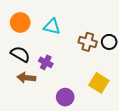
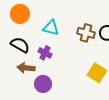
cyan triangle: (52, 27) -> (51, 28), moved
purple circle: (65, 97) -> (43, 84), moved

